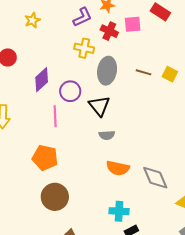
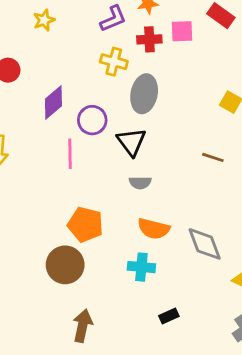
red cross: (109, 31) -> (149, 39), turned -30
brown line: (143, 72) -> (213, 157), moved
orange pentagon: (45, 158) -> (85, 224), moved
cyan cross: (119, 211) -> (141, 267), moved

